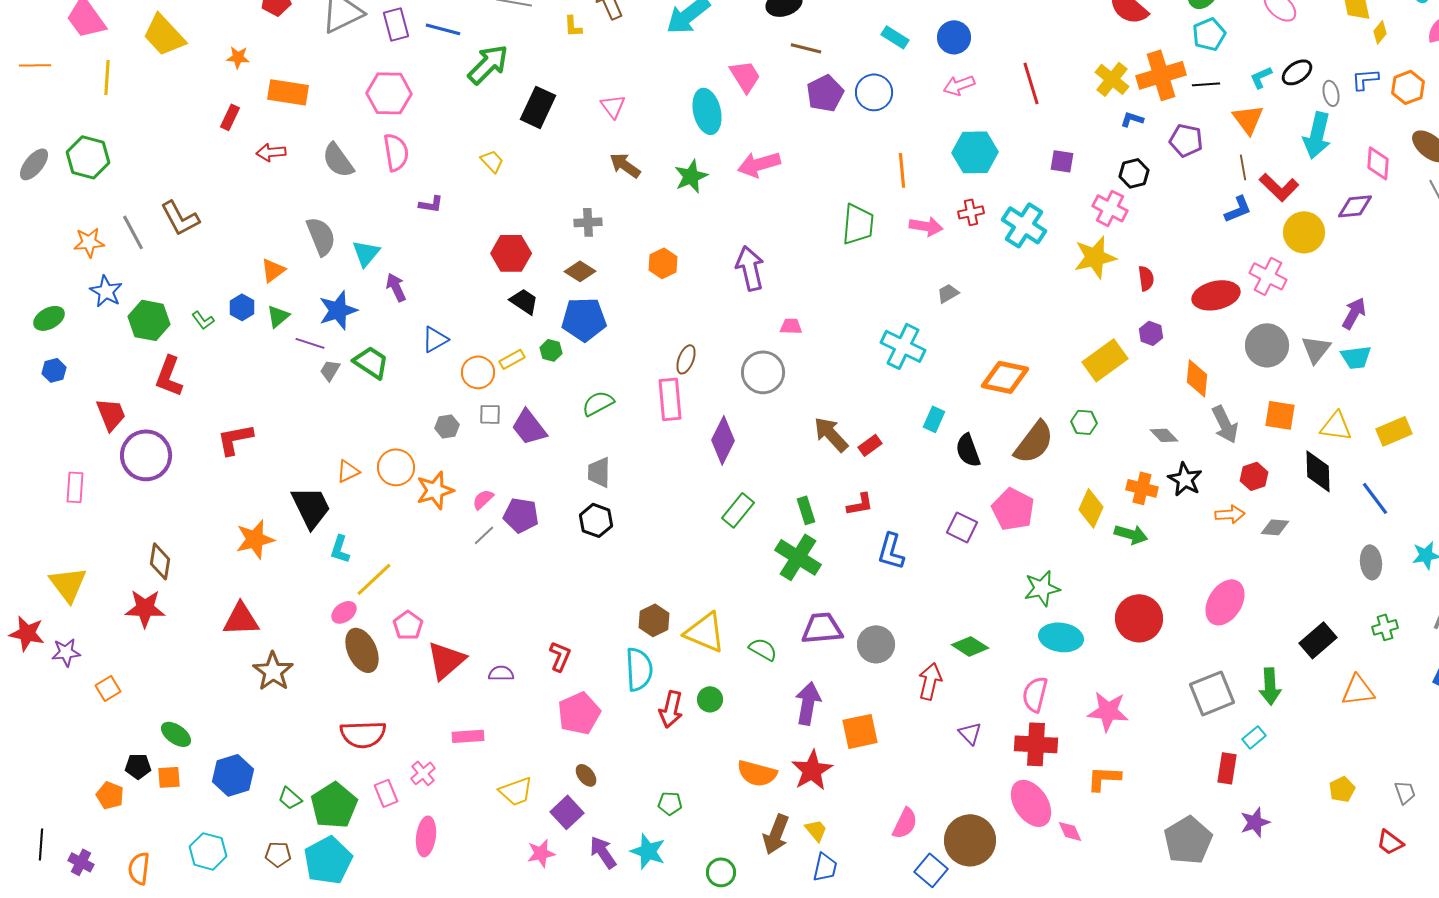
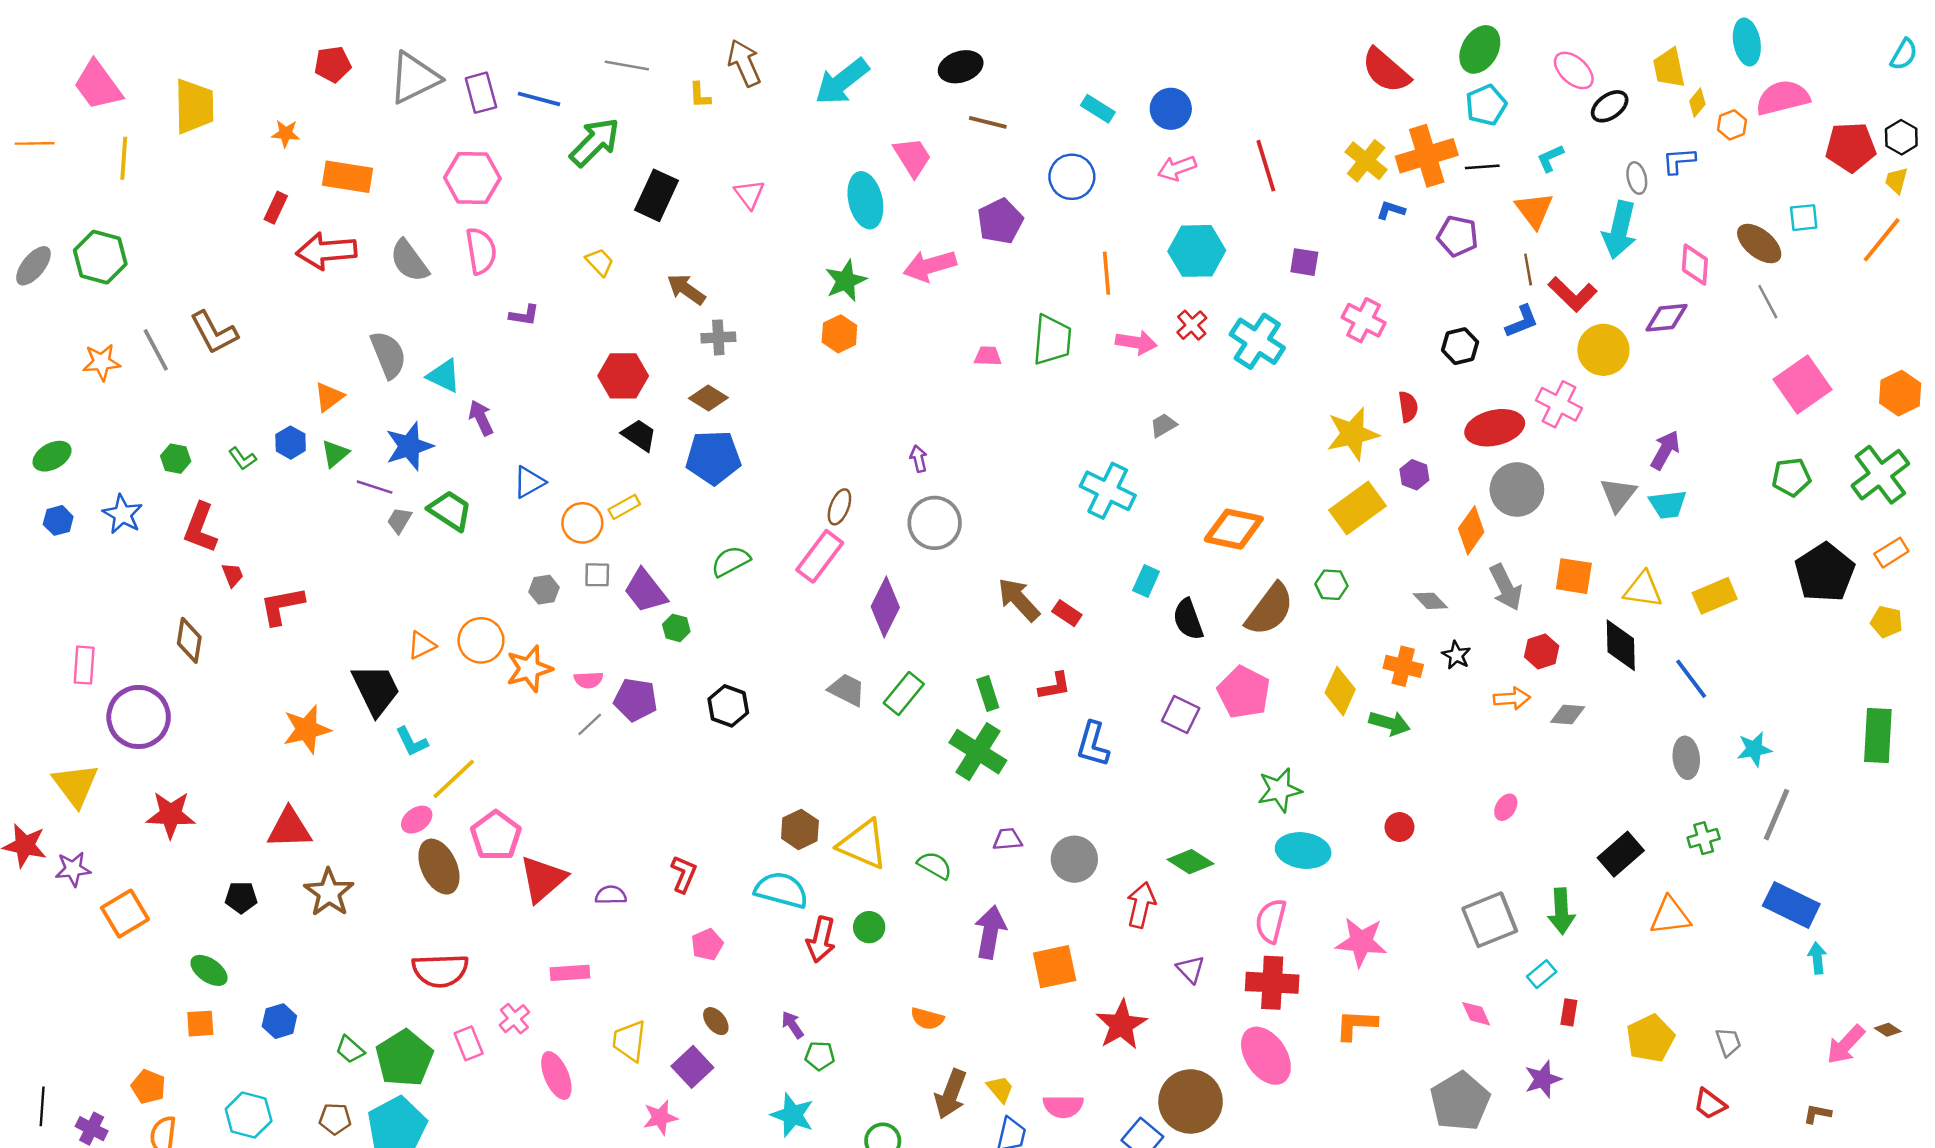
yellow trapezoid: (164, 35) -> (194, 106), turned -138
black ellipse: (1297, 72) -> (1610, 106), moved
orange hexagon: (1408, 87) -> (1732, 125), moved, size x0.7
purple pentagon: (825, 93) -> (1000, 221), moved
red arrow: (271, 152) -> (326, 251), size x1.6
brown arrow: (625, 165) -> (686, 289), moved
black hexagon: (1134, 173) -> (1460, 346), moved
red cross: (971, 212) -> (1192, 325), turned -30
cyan triangle: (366, 253) -> (444, 376), turned -44
yellow star: (1095, 257) -> (1352, 434), moved
orange hexagon: (663, 263) -> (839, 334), moved
purple arrow: (750, 268) -> (919, 459), moved, size x0.5
blue star: (106, 291) -> (122, 514), moved
green hexagon: (149, 320) -> (176, 459), size x0.6
pink trapezoid: (791, 326) -> (988, 356), moved
gray circle: (1267, 345) -> (1517, 490), moved
green hexagon: (551, 350) -> (676, 628), moved
orange diamond: (1197, 378) -> (1471, 530), turned 30
pink rectangle: (670, 399) -> (820, 556), turned 42
red trapezoid: (111, 414) -> (232, 575), moved, size x0.6
red rectangle: (870, 445) -> (1067, 613), turned 70
purple circle: (146, 455) -> (139, 717), moved
gray trapezoid: (599, 472) -> (847, 690), moved, turned 116
black star: (1185, 479) -> (1456, 655), size x0.7
pink semicircle: (483, 499) -> (589, 680), turned -140
cyan L-shape: (340, 549) -> (412, 742), turned -44
brown diamond: (160, 561) -> (189, 640), moved
pink ellipse: (1225, 602) -> (1506, 807), size x0.5
red circle: (1139, 618) -> (1399, 827), size x0.5
pink pentagon: (408, 625) -> (496, 836), size x1.4
purple trapezoid: (822, 628) -> (1008, 839), size x0.6
cyan semicircle: (639, 669) -> (781, 890), turned -72
orange square: (108, 688) -> (125, 914), size x1.5
pink pentagon: (579, 713) -> (707, 944), size x0.6
black pentagon: (138, 766) -> (241, 897), moved
red rectangle: (1227, 768) -> (1569, 1012), moved, size x0.7
red star: (812, 770) -> (1121, 1025), moved
orange semicircle: (757, 773) -> (927, 1019), size x0.7
blue hexagon: (233, 775) -> (279, 1021), size x0.7
yellow pentagon: (1342, 789) -> (1650, 1038), size x1.5
yellow trapezoid: (516, 791) -> (629, 1041), turned 117
orange pentagon: (110, 795) -> (148, 1087), moved
pink semicircle: (905, 823) -> (1063, 1106), moved, turned 64
pink diamond: (1070, 831) -> (1476, 1014), moved
pink ellipse: (426, 836) -> (556, 1075), moved, turned -30
purple arrow: (603, 852) -> (792, 1025), moved, size x0.7

